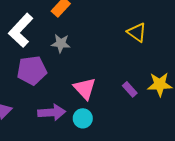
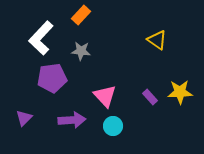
cyan circle: (83, 118) -> (113, 126), moved

